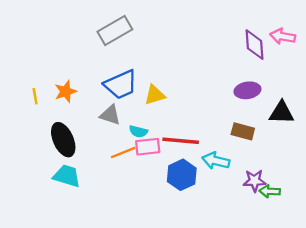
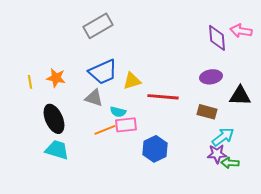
orange star: (66, 92) -> (56, 78), turned 30
red line: (181, 141) -> (163, 97), moved
cyan arrow: (216, 161) -> (223, 137), moved, turned 130

